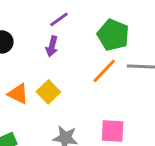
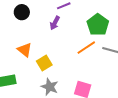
yellow square: (48, 92) -> (44, 63), moved

